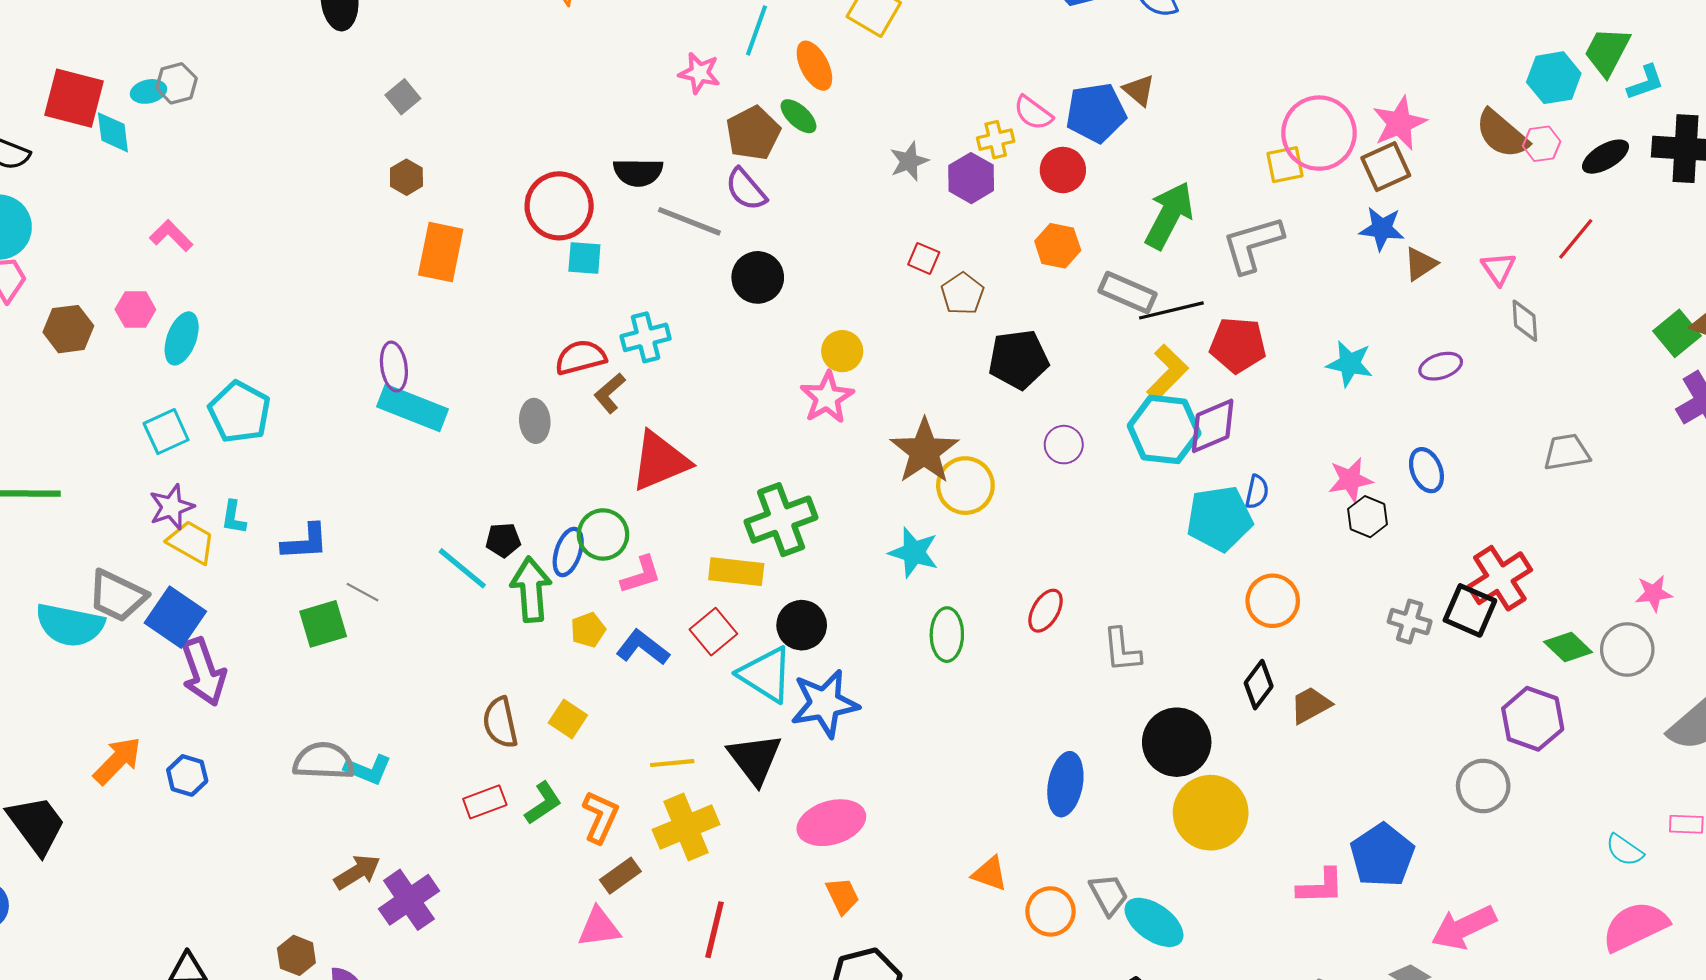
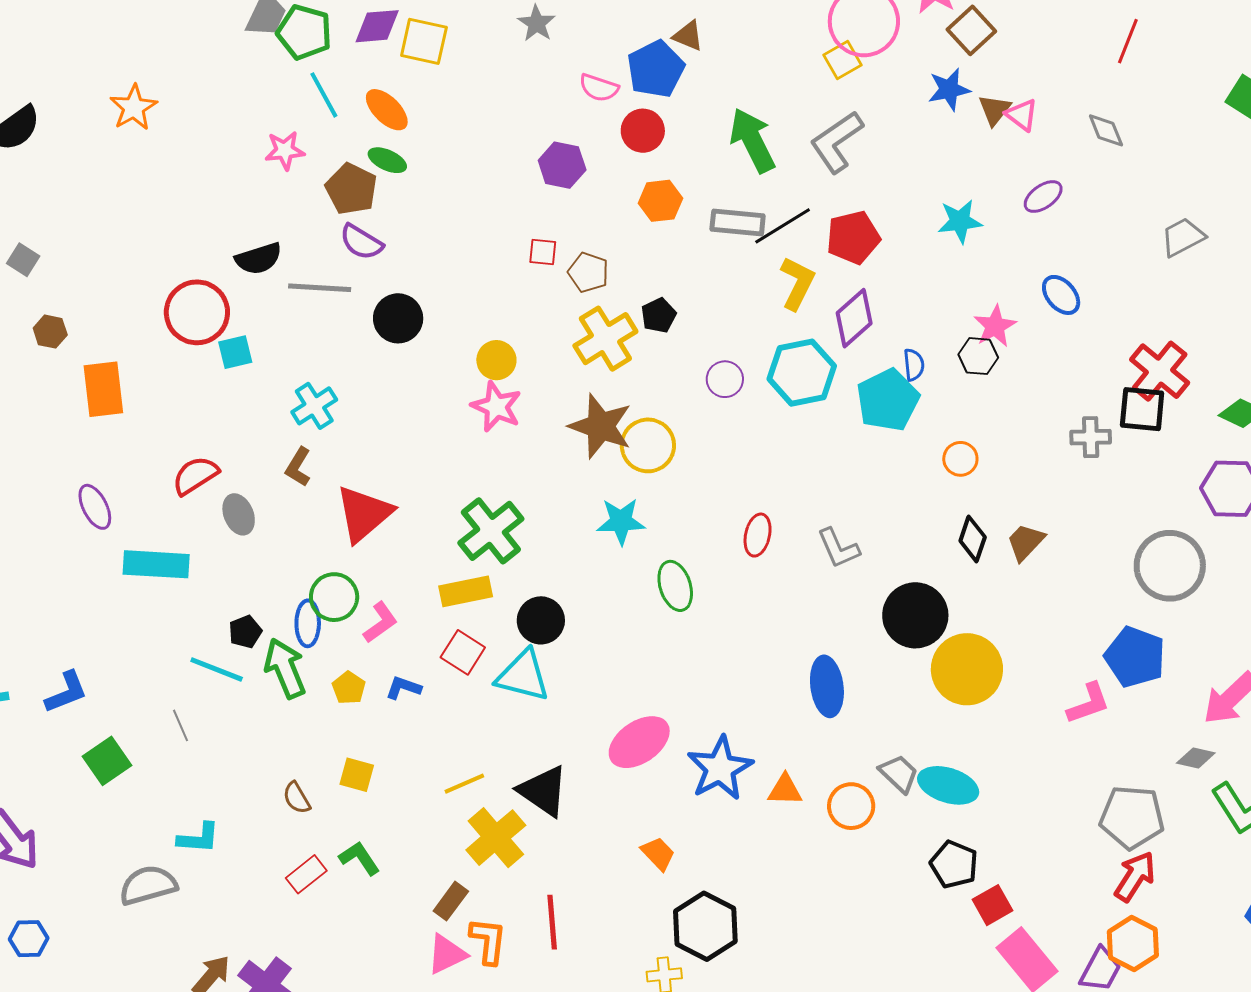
cyan line: (757, 30) -> (324, 95), turned -30
yellow cross: (996, 140) -> (605, 339), moved, size x1.8
gray star: (909, 161) -> (537, 23), moved
brown square: (1386, 167) -> (971, 30), moved
green arrow: (1169, 215) -> (752, 140), turned -36
pink triangle: (1498, 268) -> (1022, 115), moved
red semicircle: (581, 357) -> (195, 475), moved
black pentagon: (1018, 359) -> (659, 315), size x0.6
cyan rectangle: (413, 408) -> (156, 564), moved
cyan hexagon: (1164, 429) -> (802, 373), moved
black hexagon: (1368, 517) -> (978, 356), moved
gray line: (363, 592) -> (181, 725), moved, turned 56
orange circle: (1273, 601) -> (960, 459), size x0.7
blue L-shape: (643, 647) -> (403, 688), size x0.7
blue star: (825, 703) -> (720, 768), moved
brown semicircle: (500, 723) -> (297, 798), size x0.7
black triangle: (755, 759) -> (543, 791), moved
cyan L-shape: (368, 770) -> (199, 838), moved
gray circle: (1483, 786) -> (1170, 566), moved, size x1.4
green L-shape: (543, 803) -> (359, 858), turned -72
orange L-shape: (600, 817) -> (488, 941), moved
pink ellipse: (831, 823) -> (639, 742), moved

